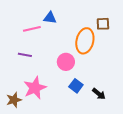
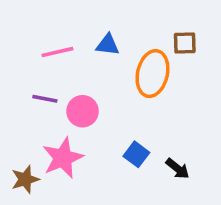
blue triangle: (50, 18) -> (108, 45), moved
pink circle: (66, 62) -> (83, 111), moved

